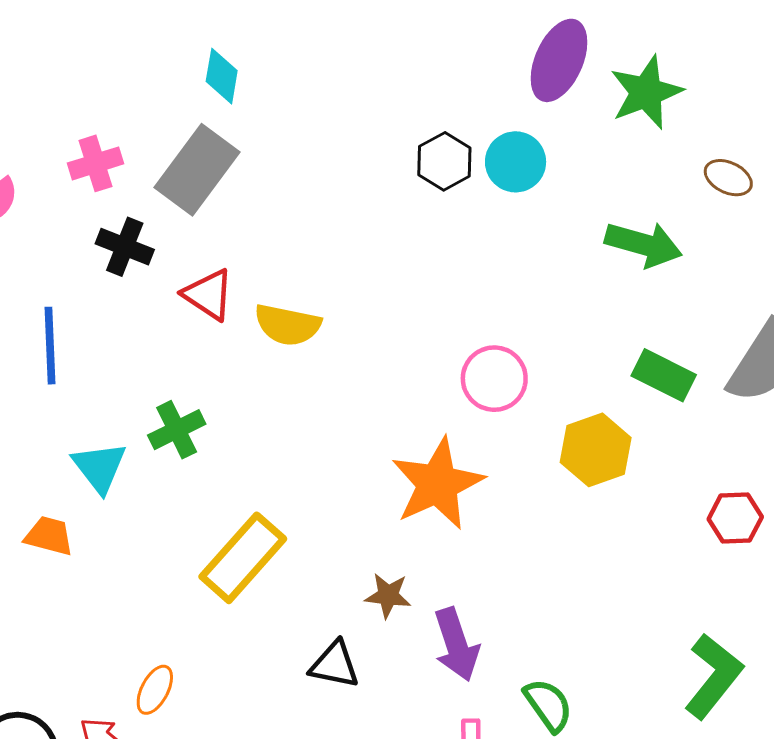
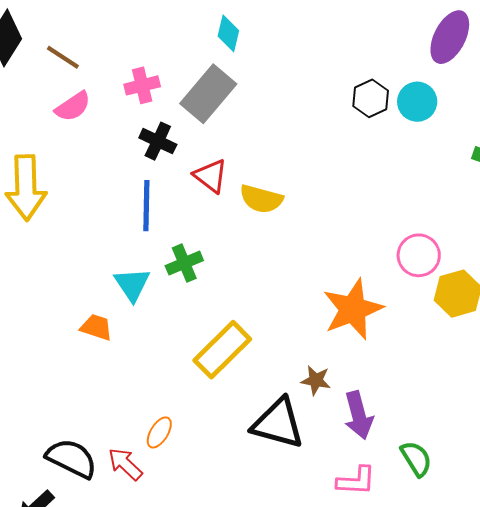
blue line: (50, 346) -> (146, 206), moved
pink circle: (494, 379) -> (419, 255), moved
black triangle: (335, 665) -> (278, 423), size x1.6

